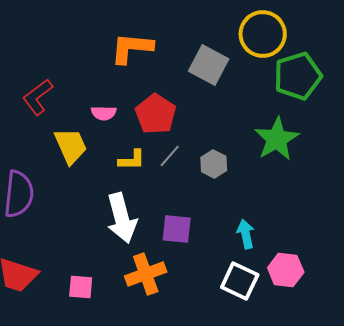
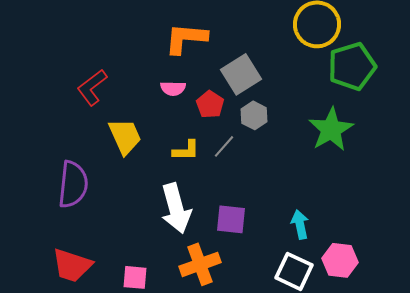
gray square: (209, 65) -> (241, 74), moved, turned 30
pink semicircle: (104, 113) -> (173, 88), moved
red pentagon: (156, 114) -> (210, 104), size x0.7
gray hexagon: (214, 164) -> (254, 115), moved

